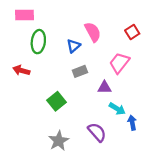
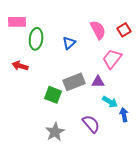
pink rectangle: (24, 15) -> (17, 22), moved
pink semicircle: (93, 32) -> (98, 30), moved
gray rectangle: (80, 71) -> (74, 82), moved, size x1.5
green square: (56, 101) -> (53, 95), turned -30

